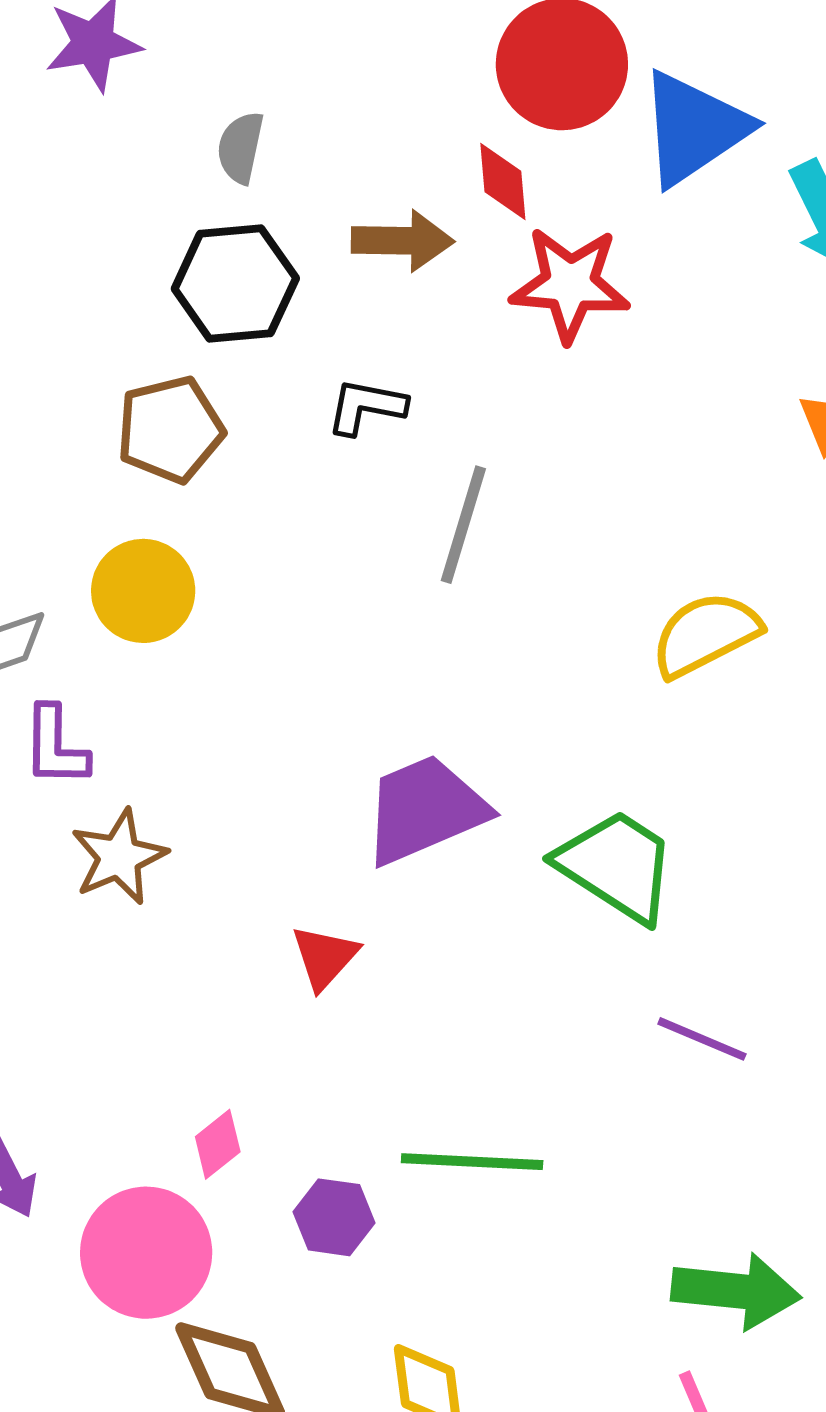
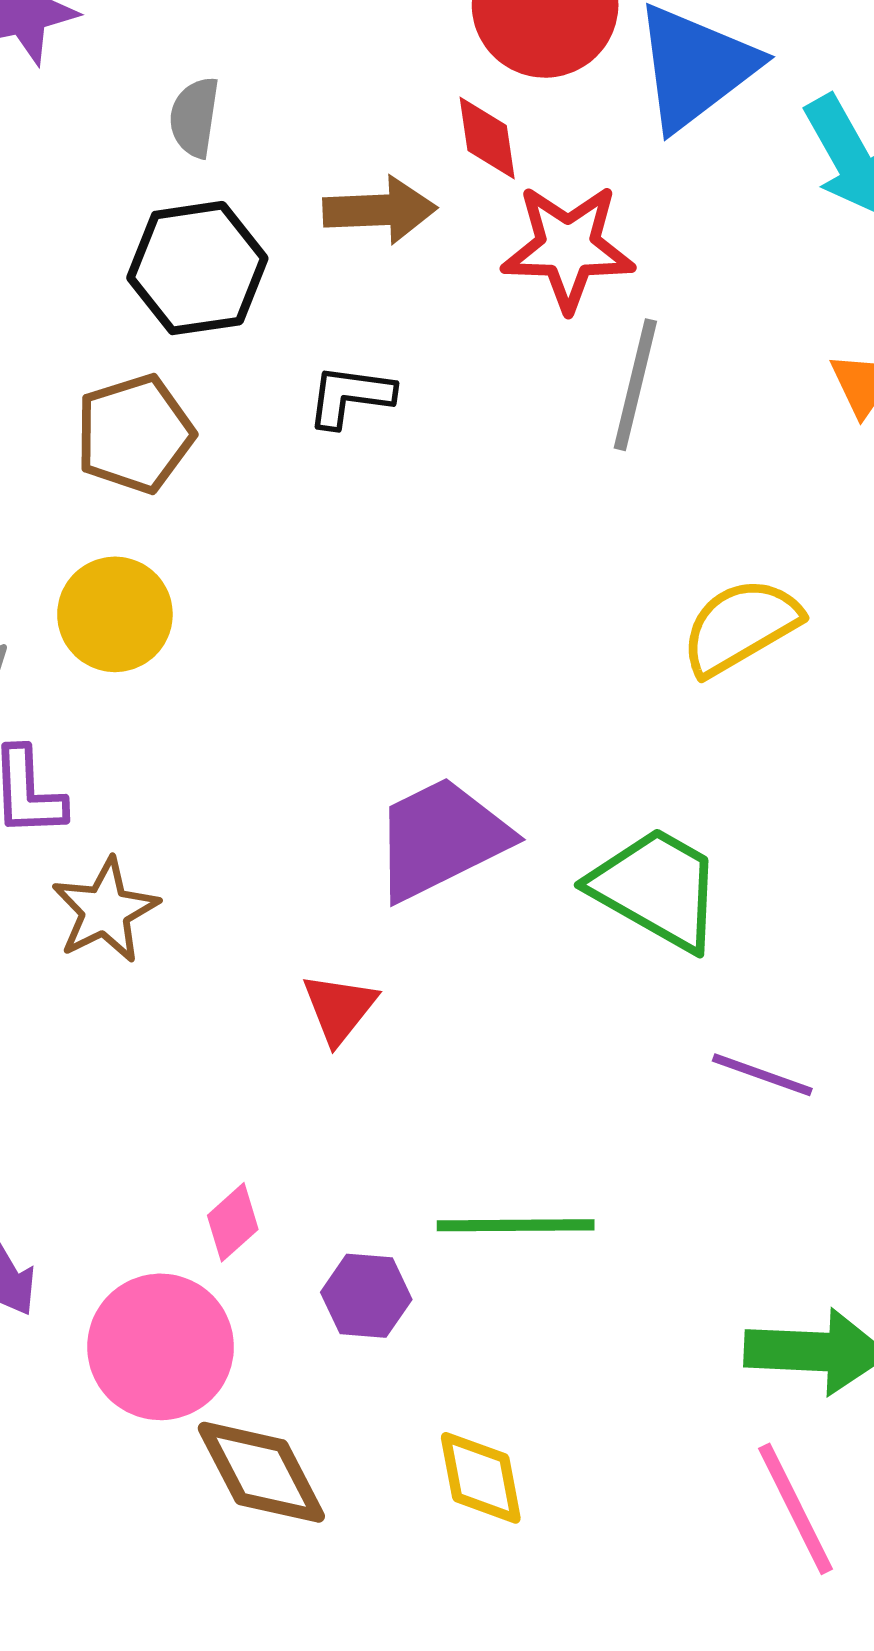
gray line: (463, 525) -> (635, 385), moved

